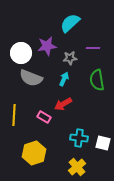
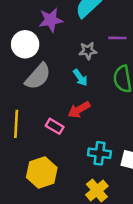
purple star: (47, 46) -> (51, 20), moved
gray semicircle: (31, 78) -> (38, 76), turned -70
cyan arrow: (64, 79) -> (80, 78), turned 120

